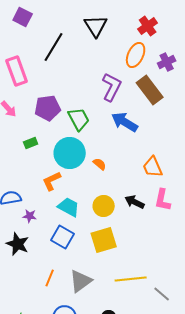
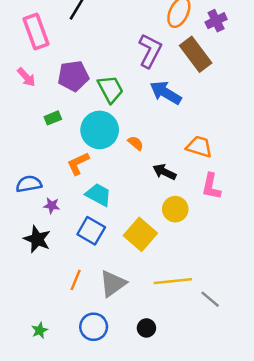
orange trapezoid: (153, 167) -> (199, 147), turned 130
black arrow: (135, 202) -> (164, 172), moved
yellow circle: (104, 206) -> (175, 209), moved
yellow square: (104, 240) -> (140, 234), turned -32

